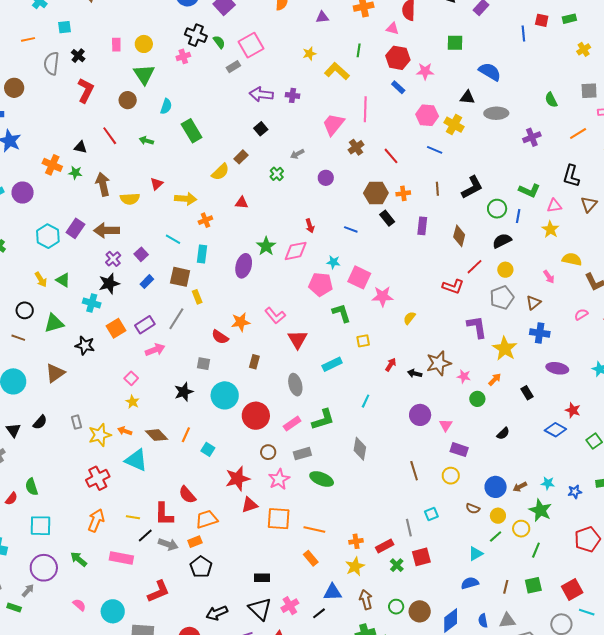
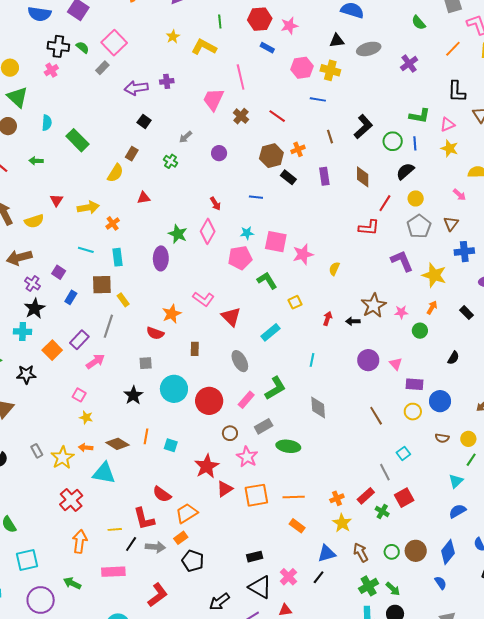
pink diamond: (296, 251) -> (208, 231), turned -35
blue circle: (496, 487) -> (440, 401), moved

